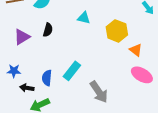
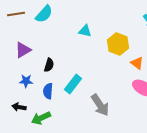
black semicircle: (48, 30) -> (49, 65), moved
blue star: (14, 71) -> (26, 81), moved
black arrow: (27, 88) -> (19, 107), moved

